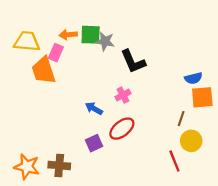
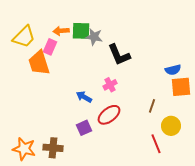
yellow trapezoid: (27, 41) -> (24, 37), turned 130
brown line: (181, 119) -> (152, 106), moved

